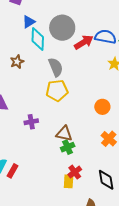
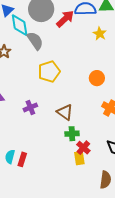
gray semicircle: (56, 67) -> (35, 41), moved
brown triangle: (64, 134) -> (65, 112), turned 36
green cross: (68, 147) -> (72, 134), moved, turned 32

